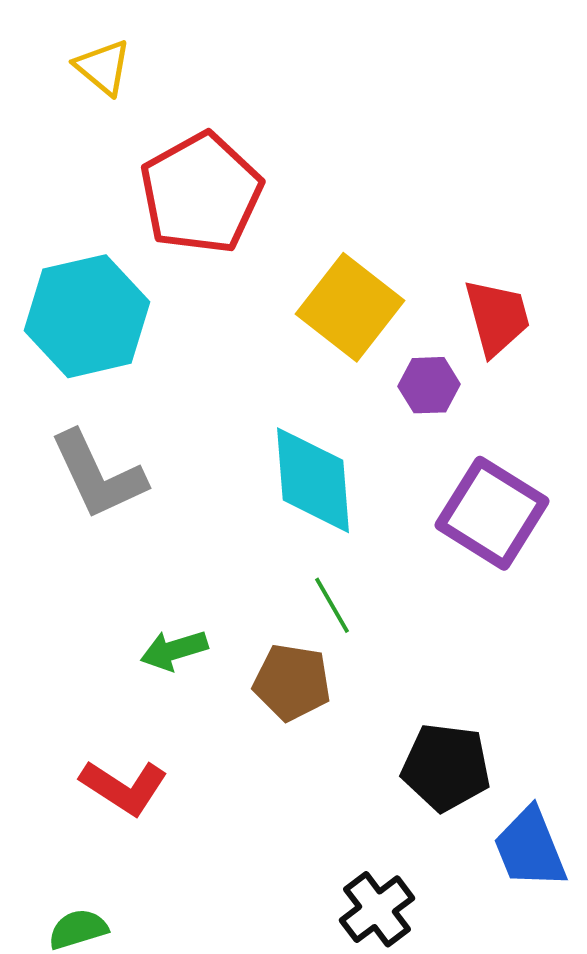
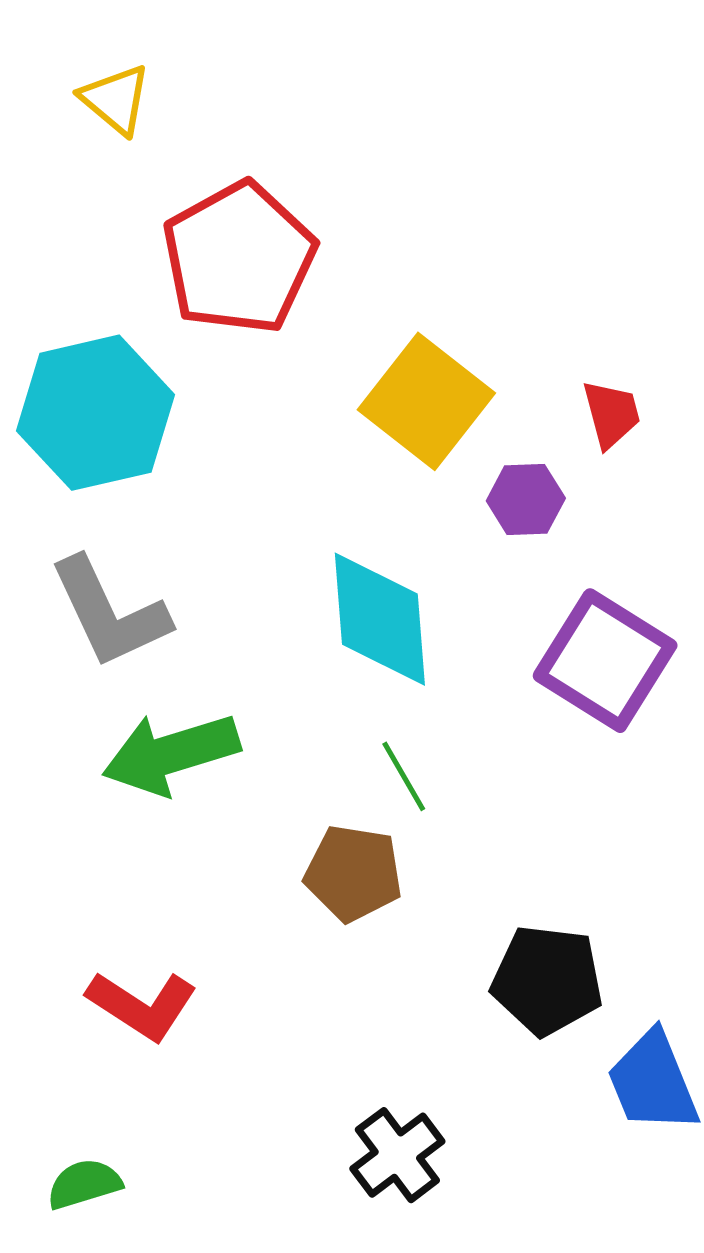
red trapezoid: (497, 317) -> (611, 414), size x0.7
green arrow: (174, 650) -> (171, 754), moved, size x1.6
black cross: (377, 909) -> (397, 1155), moved

